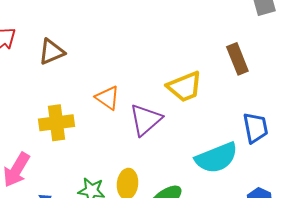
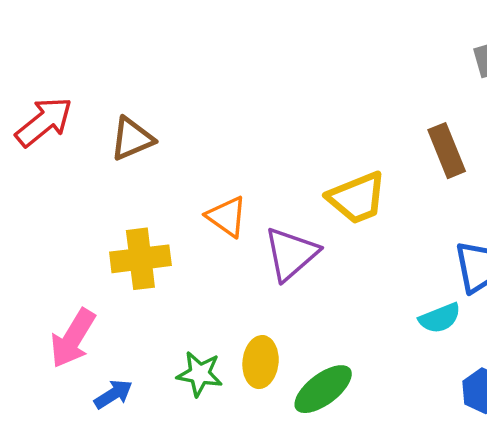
cyan semicircle: (216, 158) -> (440, 318), moved, size x0.6

